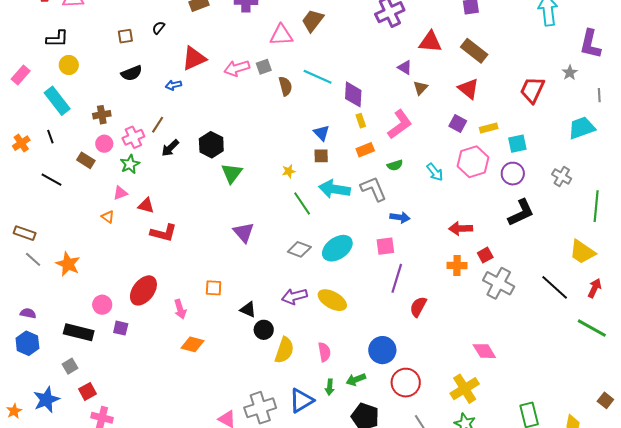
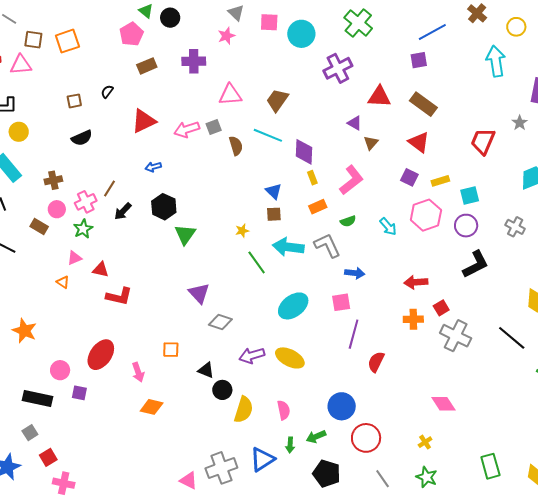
brown trapezoid: (313, 21) -> (277, 100), moved
blue arrow: (173, 85) -> (153, 167), moved
gray diamond: (299, 249) -> (220, 322), moved
yellow cross: (465, 389) -> (425, 442), size x0.5

